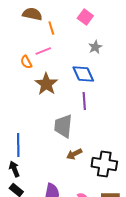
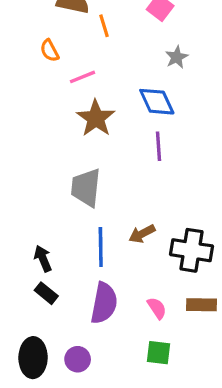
pink line: (43, 51) -> (83, 77), moved
orange semicircle: (26, 62) -> (50, 51), moved
gray trapezoid: (63, 126) -> (86, 188), moved
blue line: (18, 145) -> (101, 247), moved

